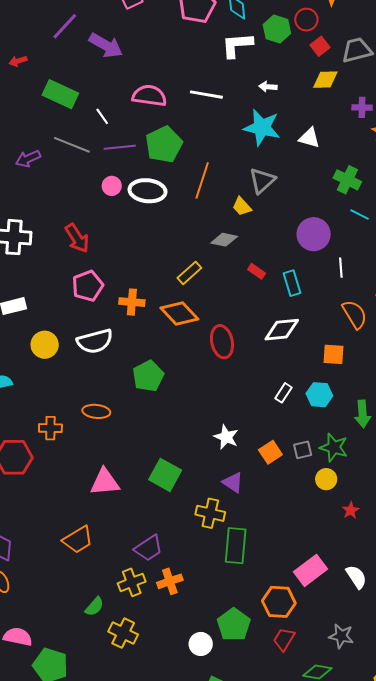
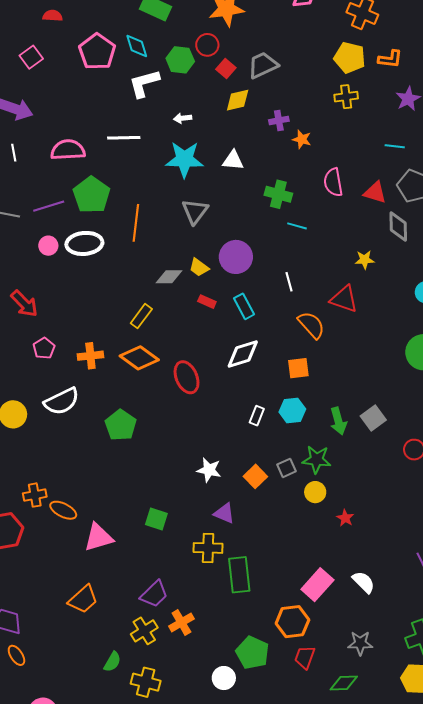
white line: (102, 116) -> (14, 153), moved, turned 36
yellow trapezoid: (242, 207) -> (199, 267), moved
purple circle: (314, 234) -> (236, 257), moved
pink pentagon: (88, 286) -> (44, 348), size x0.7
orange ellipse: (96, 411) -> (63, 510), moved, turned 32
green square: (165, 475) -> (156, 519), size x0.7

